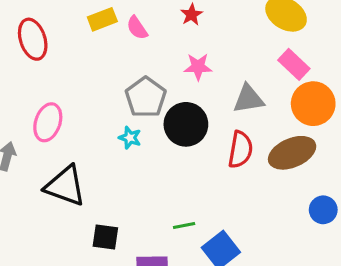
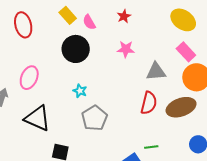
yellow rectangle: (102, 19) -> (68, 15), turned 66
gray pentagon: (146, 97) -> (95, 118), moved
black circle: (186, 124) -> (76, 49), moved
green line: (184, 226) -> (151, 147), moved

